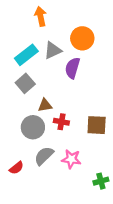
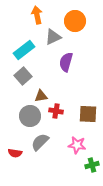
orange circle: (82, 38) -> (75, 21), moved
gray triangle: (53, 50) -> (53, 37), moved
pink star: (71, 159) -> (77, 145), moved
red semicircle: (16, 168) -> (15, 153), turned 48

